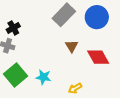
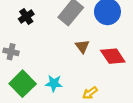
black cross: (13, 28) -> (26, 17), moved

